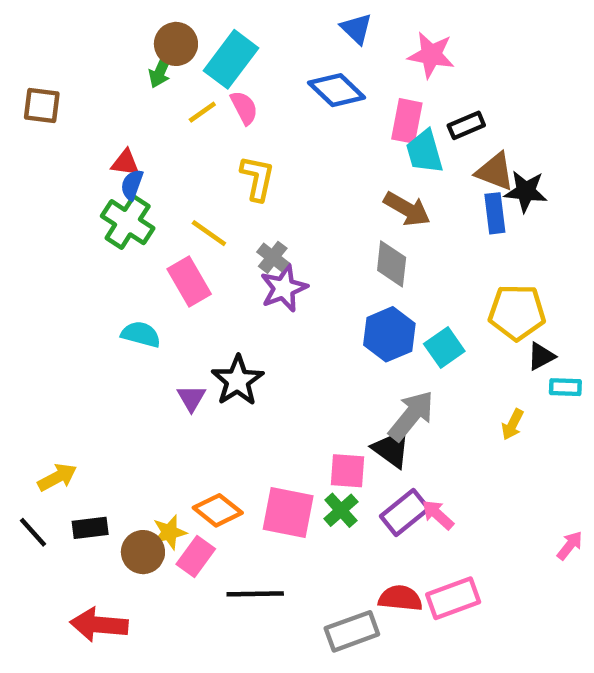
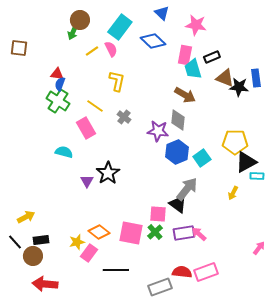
cyan rectangle: (231, 59) -> (120, 27), moved
blue rectangle: (495, 213) -> (256, 78), moved
purple star: (284, 288) -> (158, 131), moved, turned 30
black triangle: (541, 356) -> (246, 162), size x1.6
purple rectangle: (405, 512) -> (184, 233), turned 30
brown circle: (143, 552) -> (33, 256), moved

